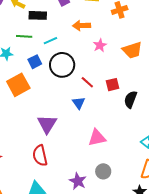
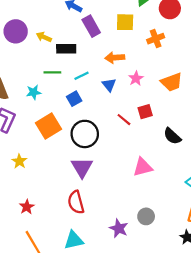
blue square: (35, 62) -> (74, 99), moved
black circle: (62, 65) -> (85, 134), moved
red square: (113, 85) -> (145, 112), moved
black semicircle: (131, 99) -> (172, 136), turned -66
blue triangle: (79, 103) -> (109, 85), moved
pink triangle: (97, 138) -> (143, 167), moved

